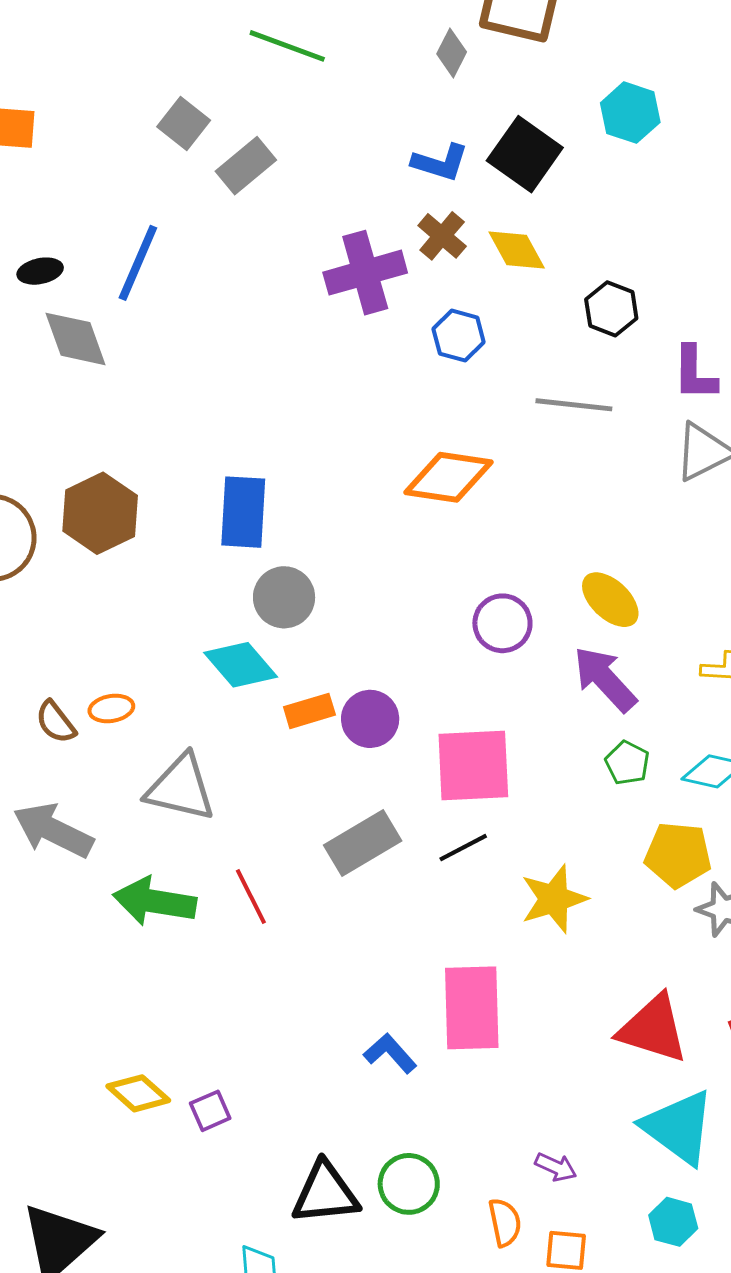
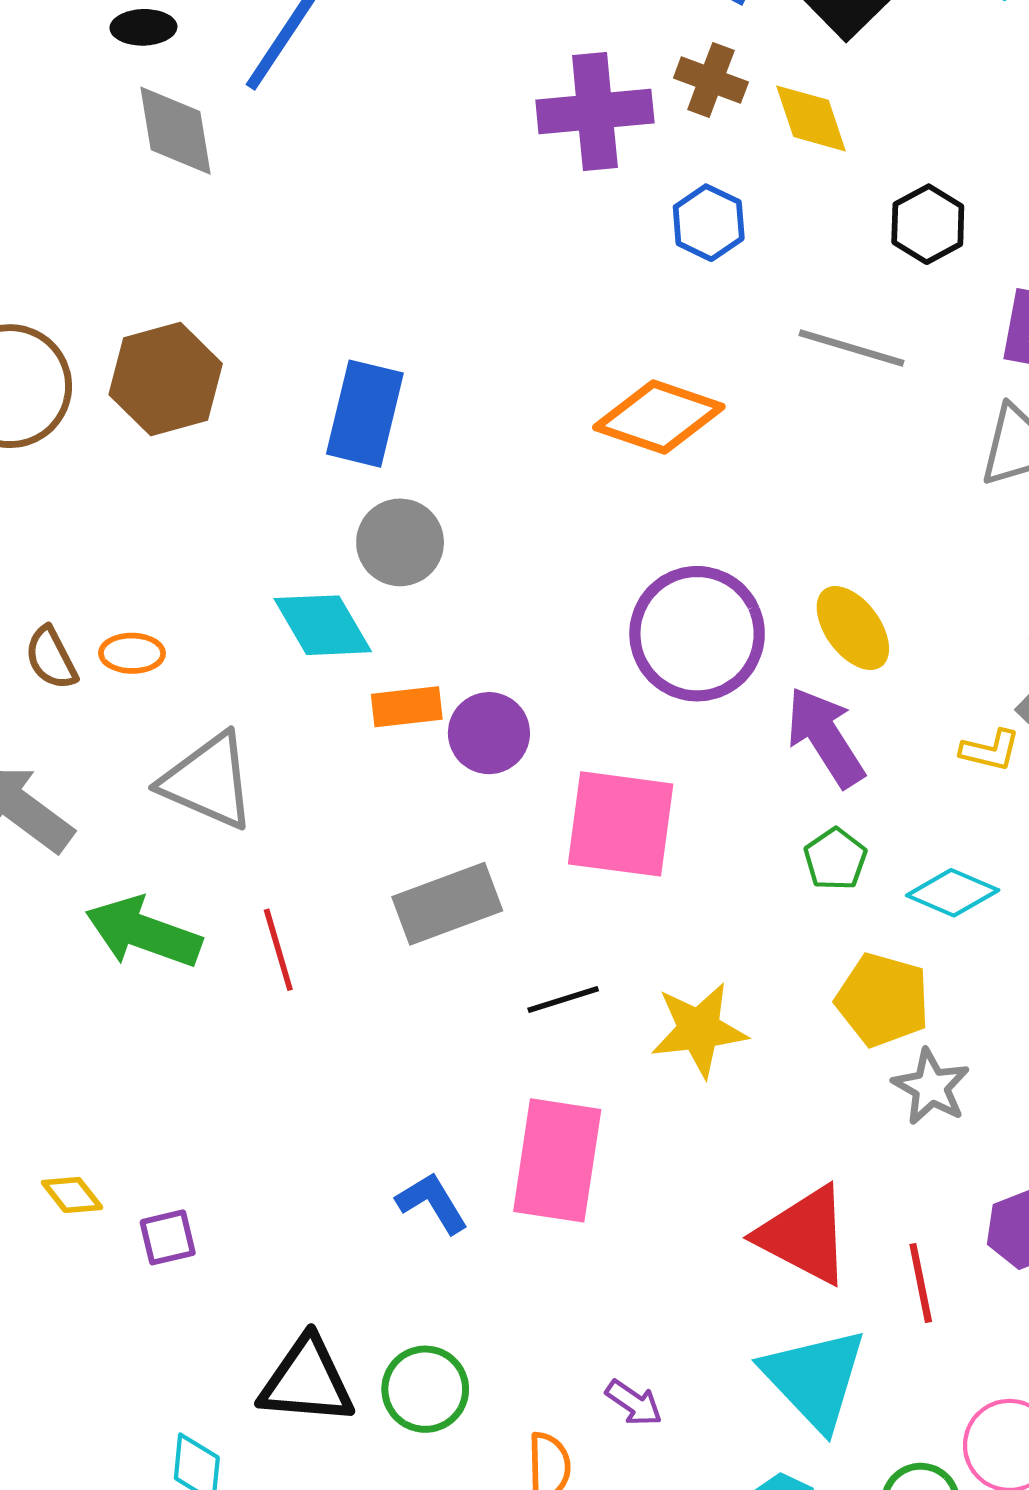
brown cross: (442, 236) -> (711, 80), turned -30
purple circle: (502, 623) -> (697, 634), size x1.6
black line: (463, 848) -> (563, 999), moved
yellow diamond: (138, 1093) -> (72, 1195), size x0.7

